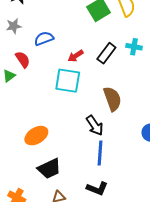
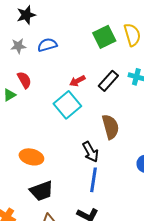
blue semicircle: (44, 39) -> (47, 45), moved
cyan square: (68, 81) -> (67, 105), turned 36
orange ellipse: (36, 136) -> (31, 157), turned 40

